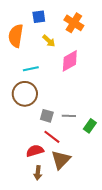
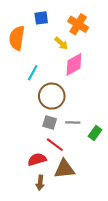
yellow arrow: (49, 41) -> (61, 43), moved
cyan line: (31, 69) -> (33, 73), turned -49
brown circle: (25, 94) -> (52, 96), moved
brown triangle: (61, 160) -> (64, 169), turned 40

